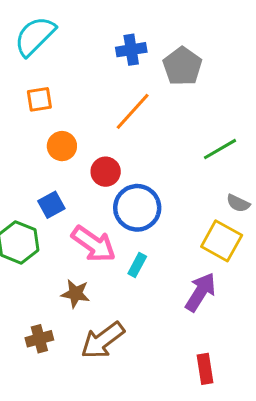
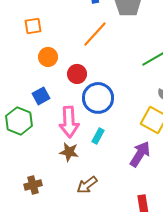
pink arrow: (94, 244) -> (69, 122), turned 52
brown star: (75, 294) -> (69, 152), moved
brown arrow: (103, 340) -> (87, 185), moved, size x0.7

